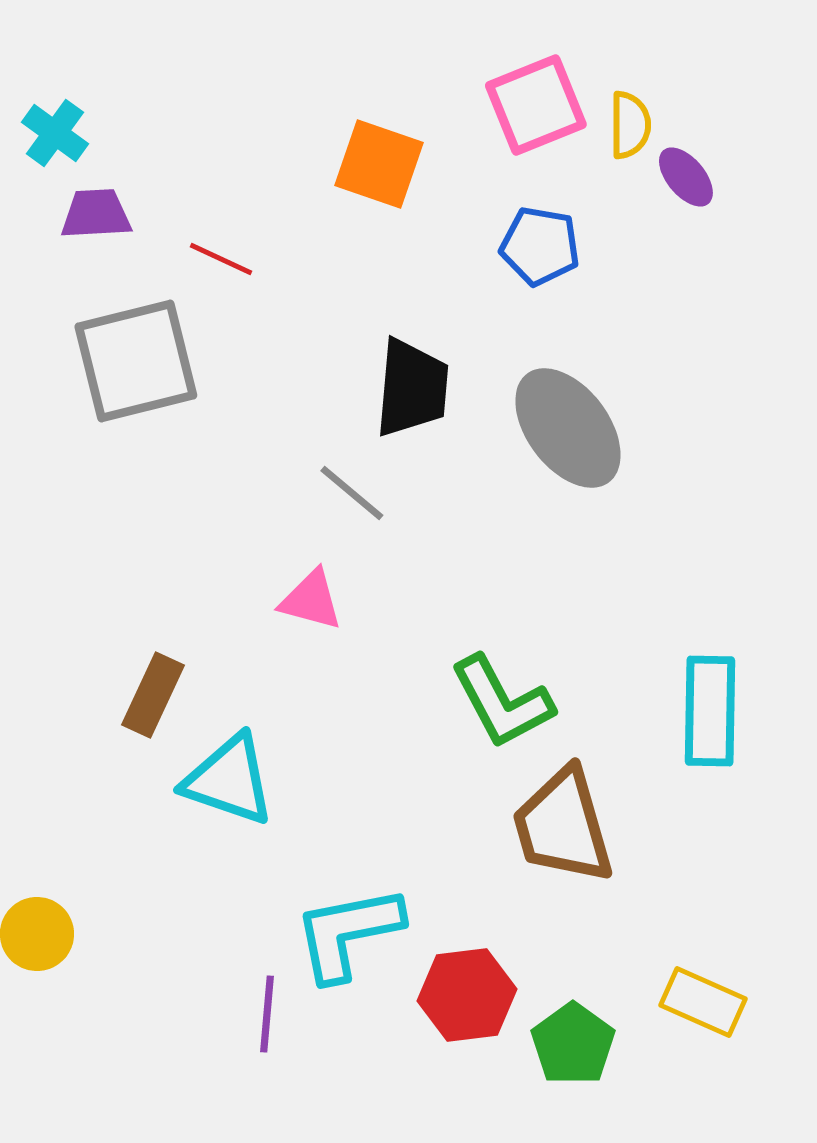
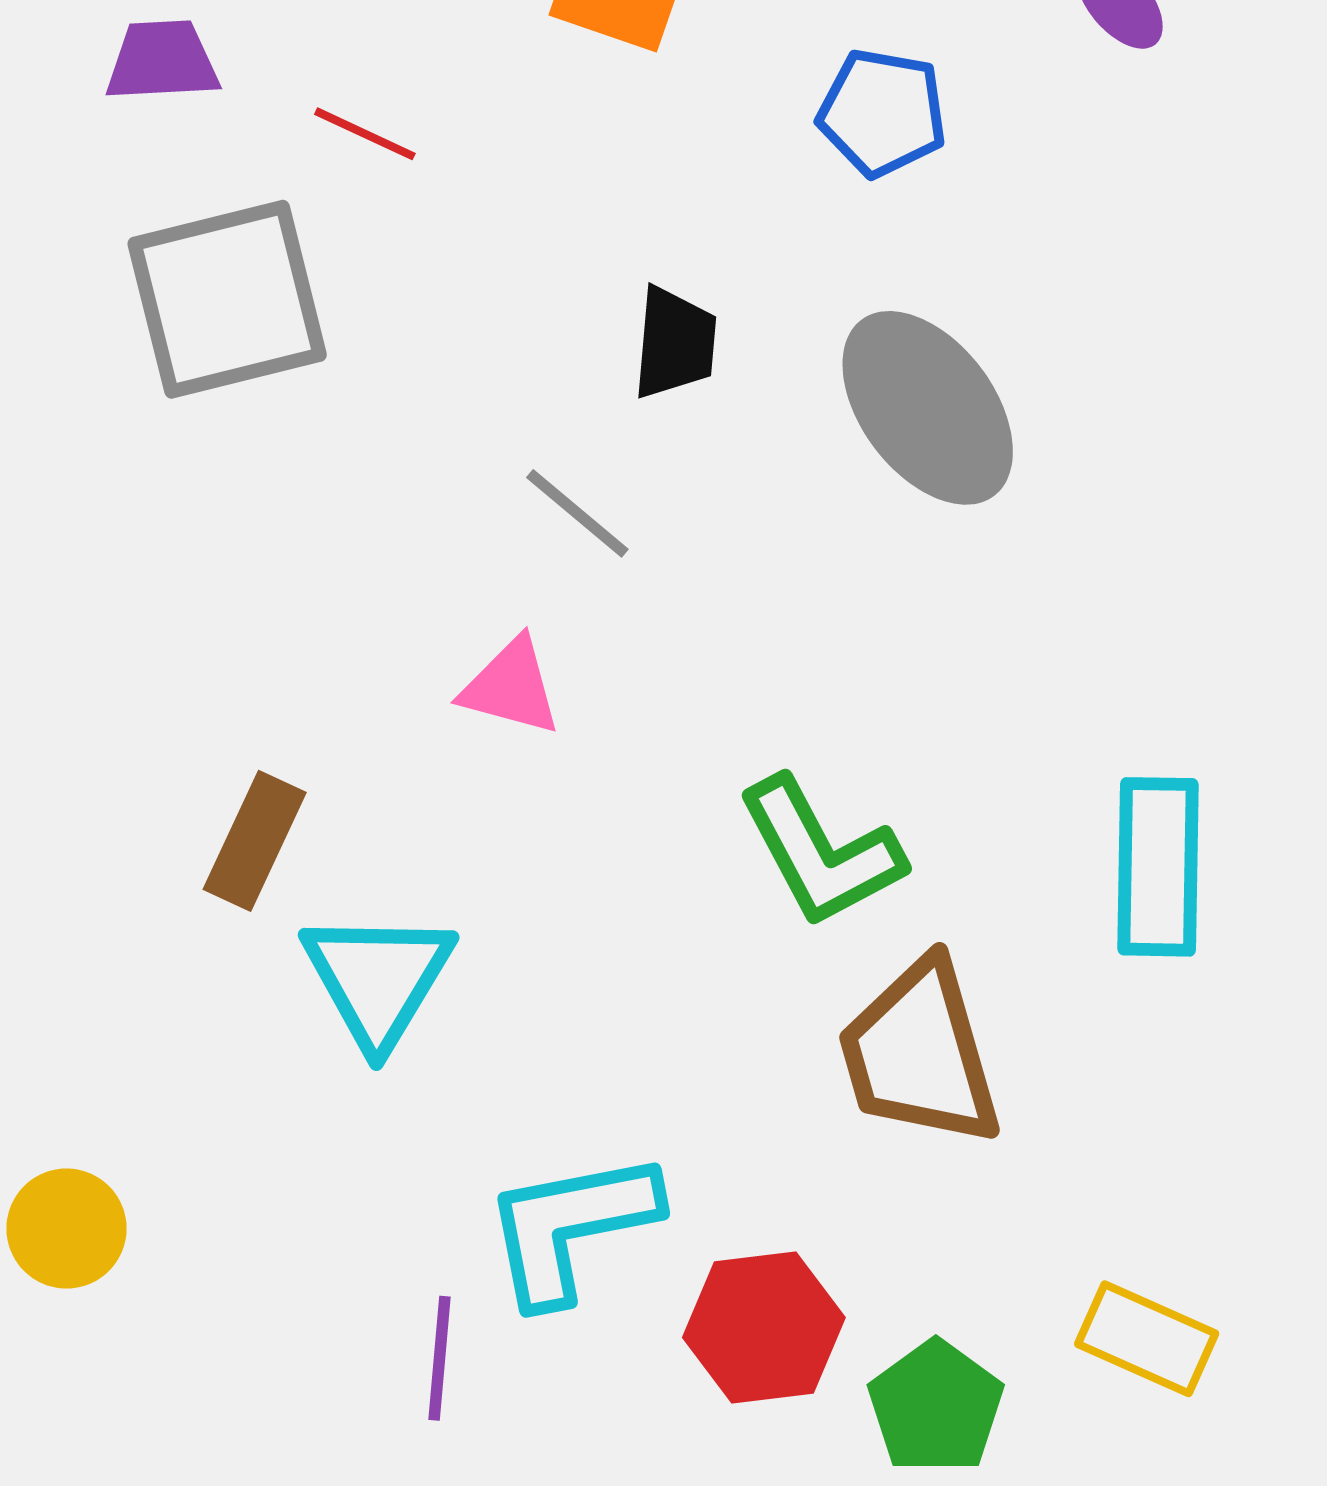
black trapezoid: (412, 388) -> (675, 343), size x0.7
cyan triangle: (229, 780) -> (378, 979), turned 42

